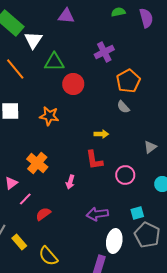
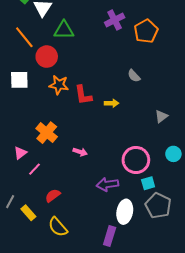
orange pentagon: (128, 81) -> (146, 31), moved
red circle: (73, 84) -> (47, 57), moved
red L-shape: (94, 160) -> (83, 95), moved
pink circle: (125, 175) -> (136, 160), moved, size x1.4
pink arrow: (70, 182) -> (80, 152), turned -88
red semicircle: (43, 214) -> (53, 195), moved

